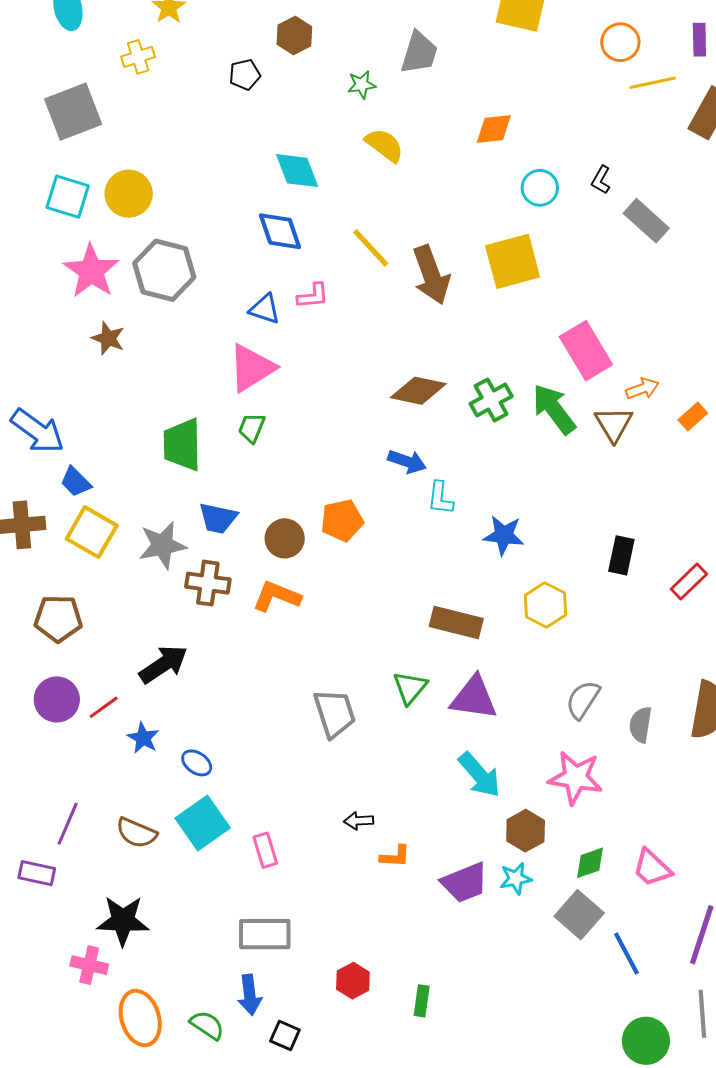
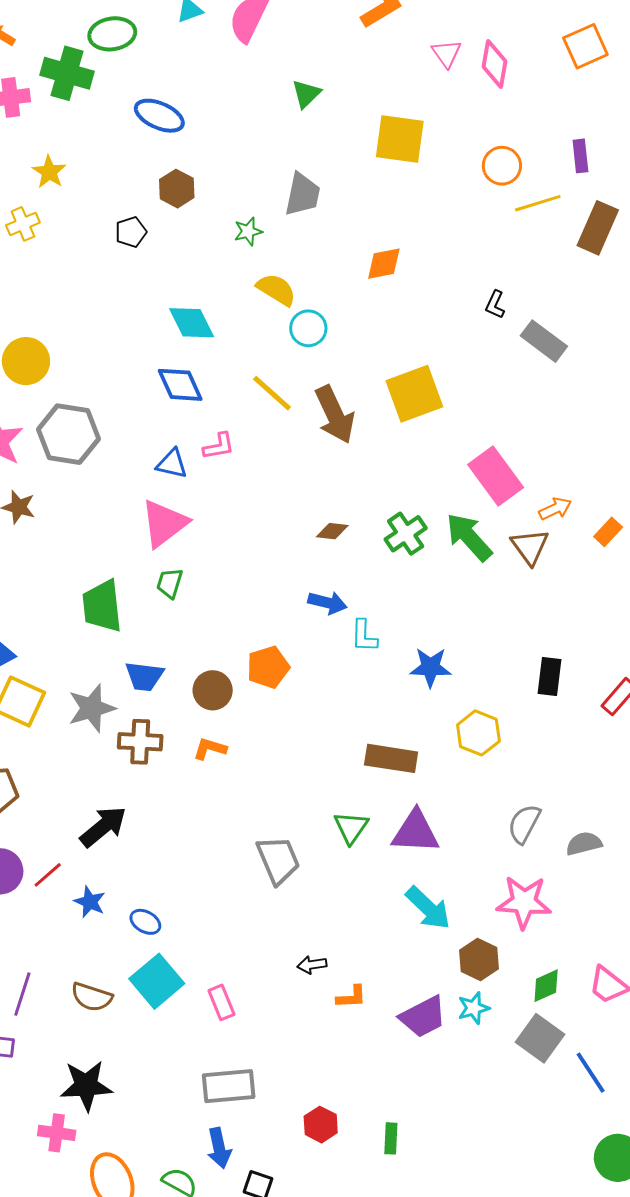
cyan circle: (540, 188) -> (308, 328), moved
brown diamond: (418, 391) -> (332, 531), size x0.6
orange L-shape: (277, 596) -> (210, 749), size x0.7
gray semicircle: (640, 725) -> (584, 844), turned 72

